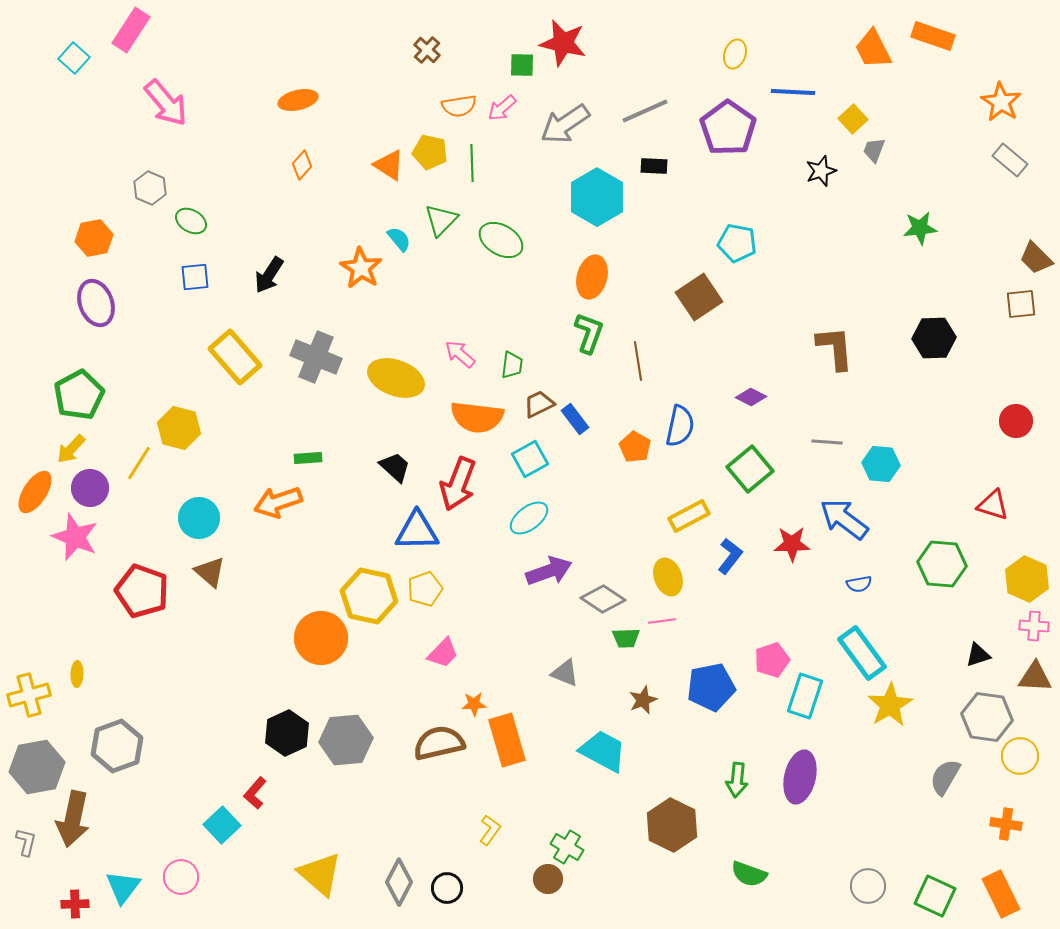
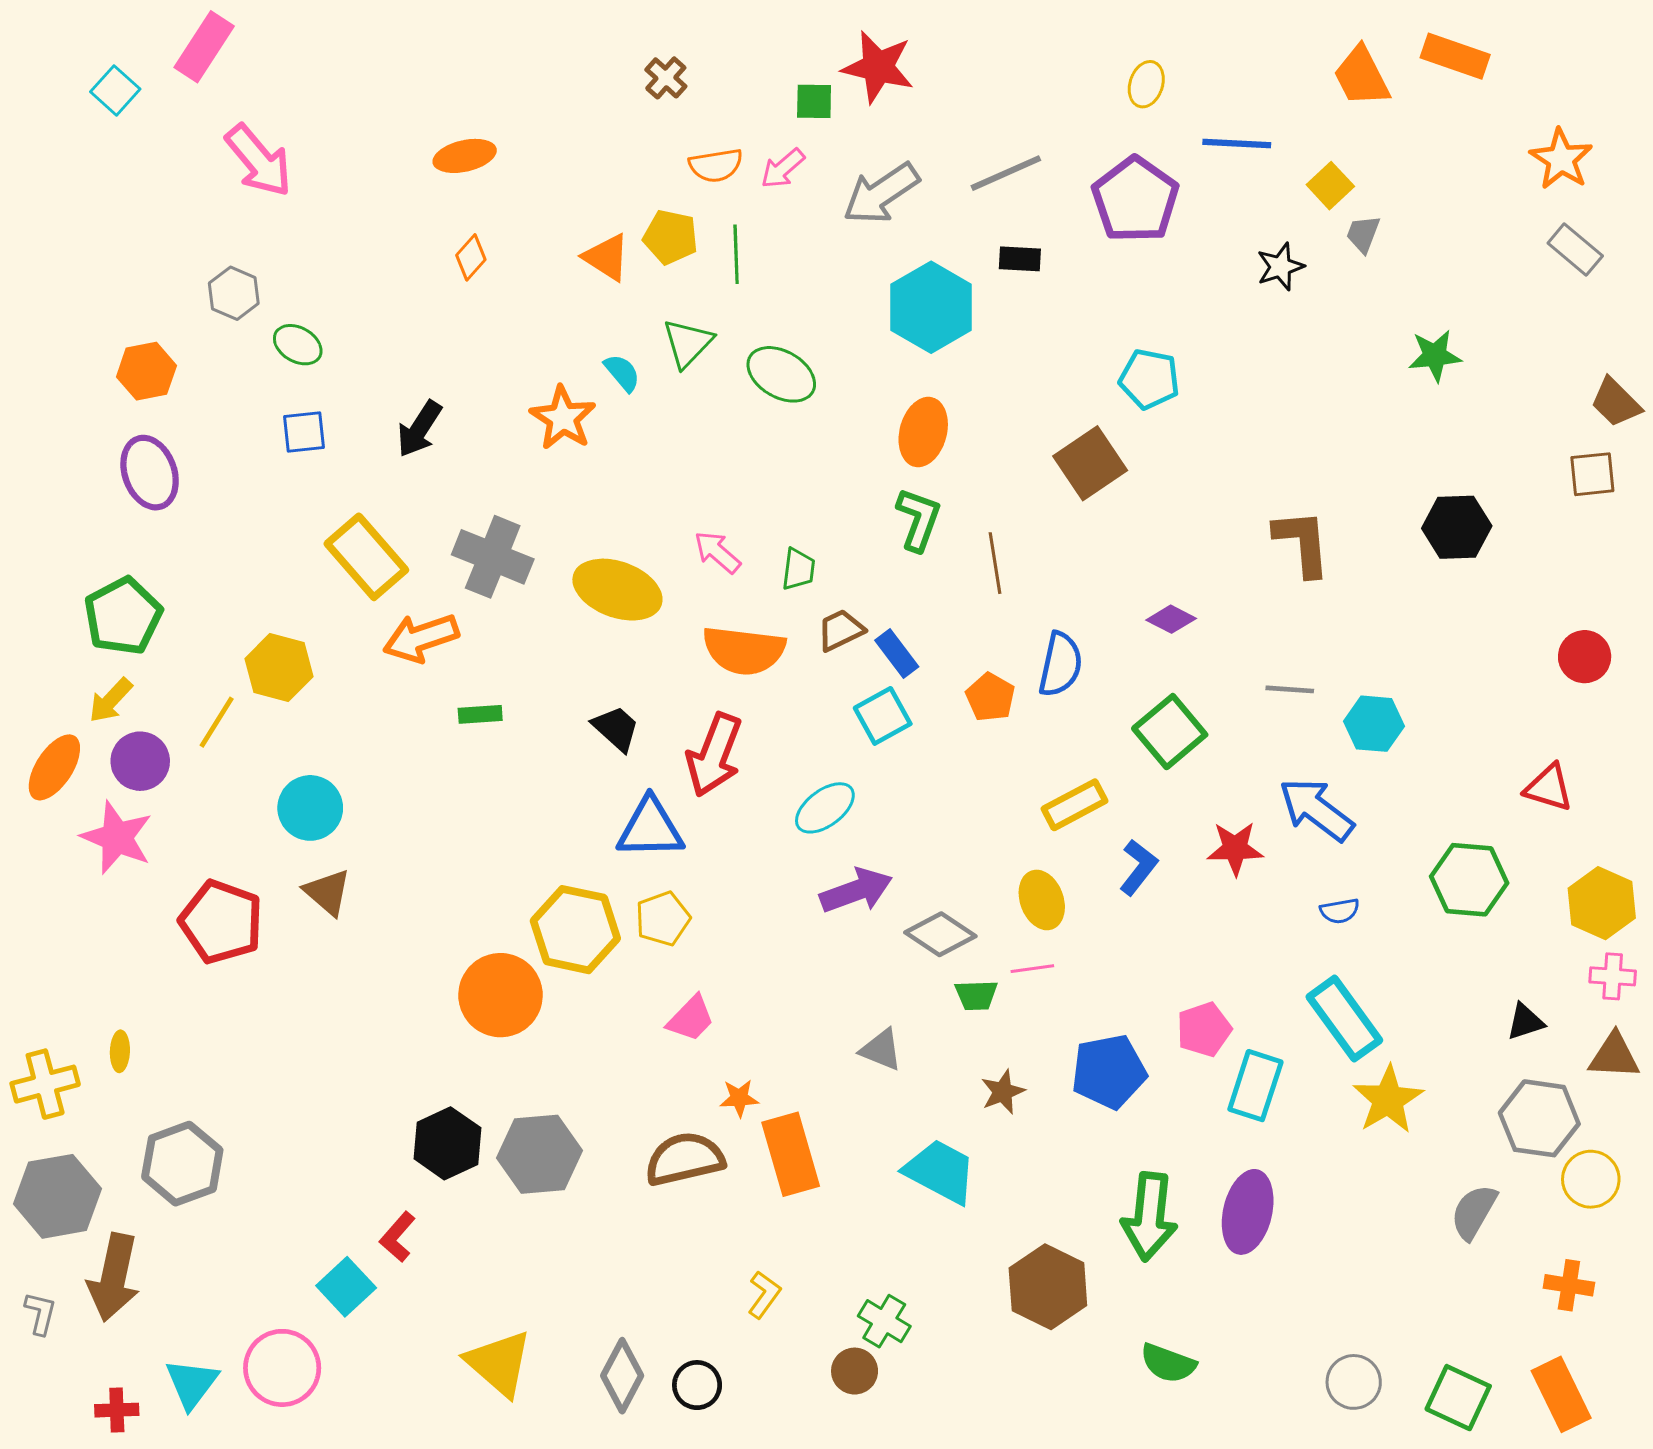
cyan square: (530, 459) -> (883, 716), moved
orange arrow: (278, 502) -> (421, 638), moved
green arrow: (737, 780) -> (1149, 1217), size x1.6
pink circle: (181, 877) -> (282, 1368), size x1.4

